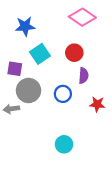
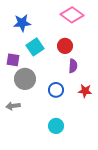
blue circle: (63, 94) -> (56, 90), moved
gray arrow: (11, 109) -> (13, 106), moved

